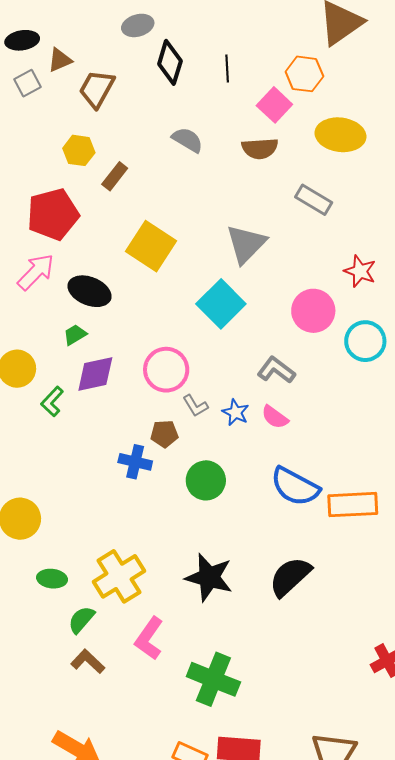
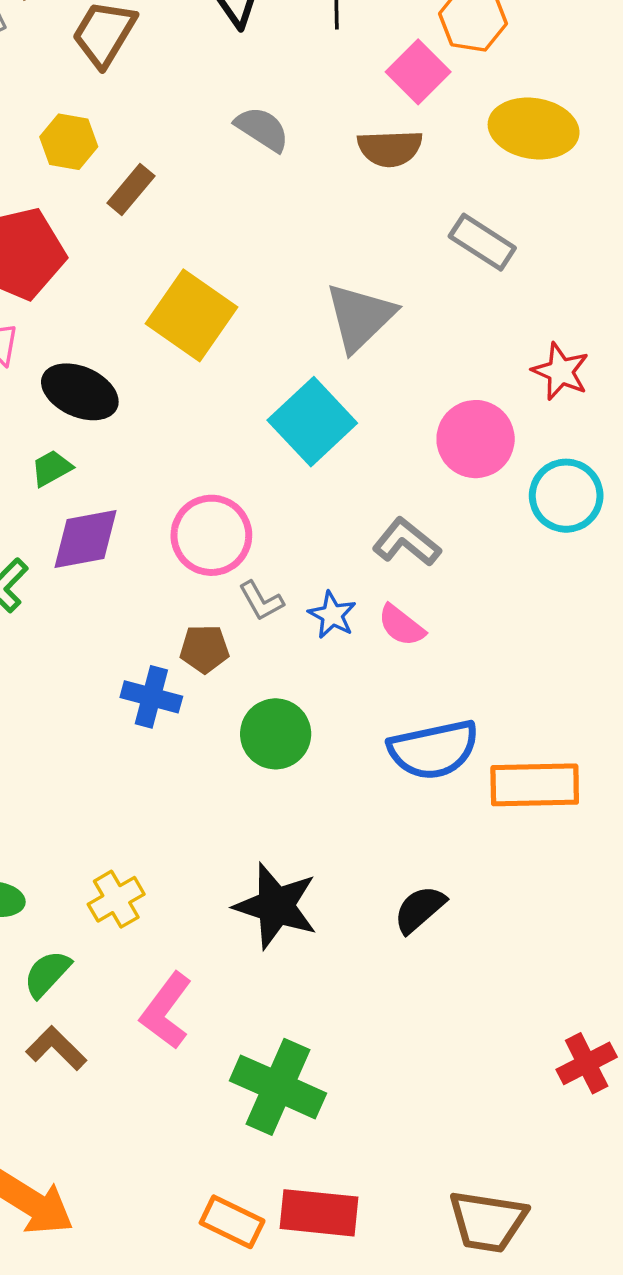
blue semicircle: (295, 486) -> (433, 750), turned -42
yellow cross: (119, 576) -> (116, 899), size x0.6
black semicircle: (290, 577) -> (420, 909), size x0.7

